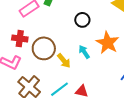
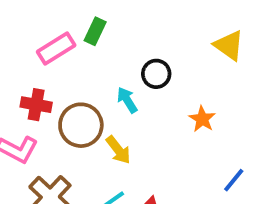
orange star: (108, 43) -> (202, 119), size x0.6
cyan arrow: (84, 52) -> (127, 100), moved

